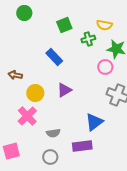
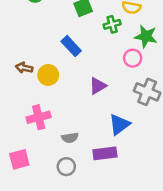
purple triangle: (64, 90) -> (98, 86), moved
yellow circle: (35, 93) -> (48, 75), moved
pink cross: (27, 116) -> (39, 117), turned 30

